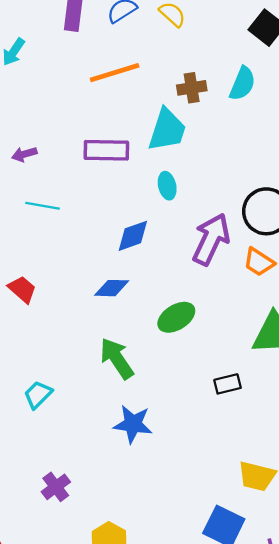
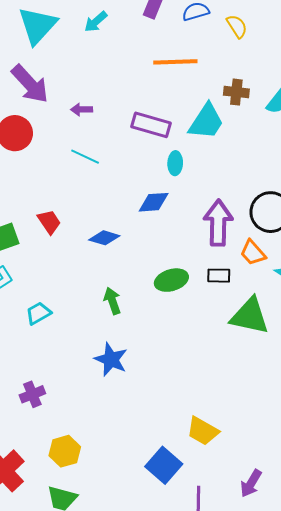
cyan ellipse: (167, 186) -> (175, 163), moved
purple arrow: (211, 239) -> (218, 223), turned -39
blue diamond: (112, 288) -> (104, 238), moved
green arrow: (117, 358) -> (112, 301), size x0.7
black rectangle: (227, 384) -> (219, 276), moved

